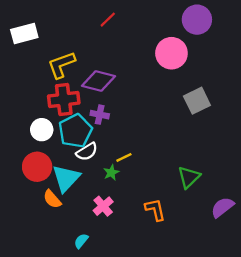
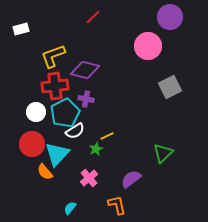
white rectangle: (24, 34) -> (21, 29), size x0.7
purple semicircle: (222, 207) -> (131, 179), moved
orange L-shape: (155, 210) -> (117, 205), moved

